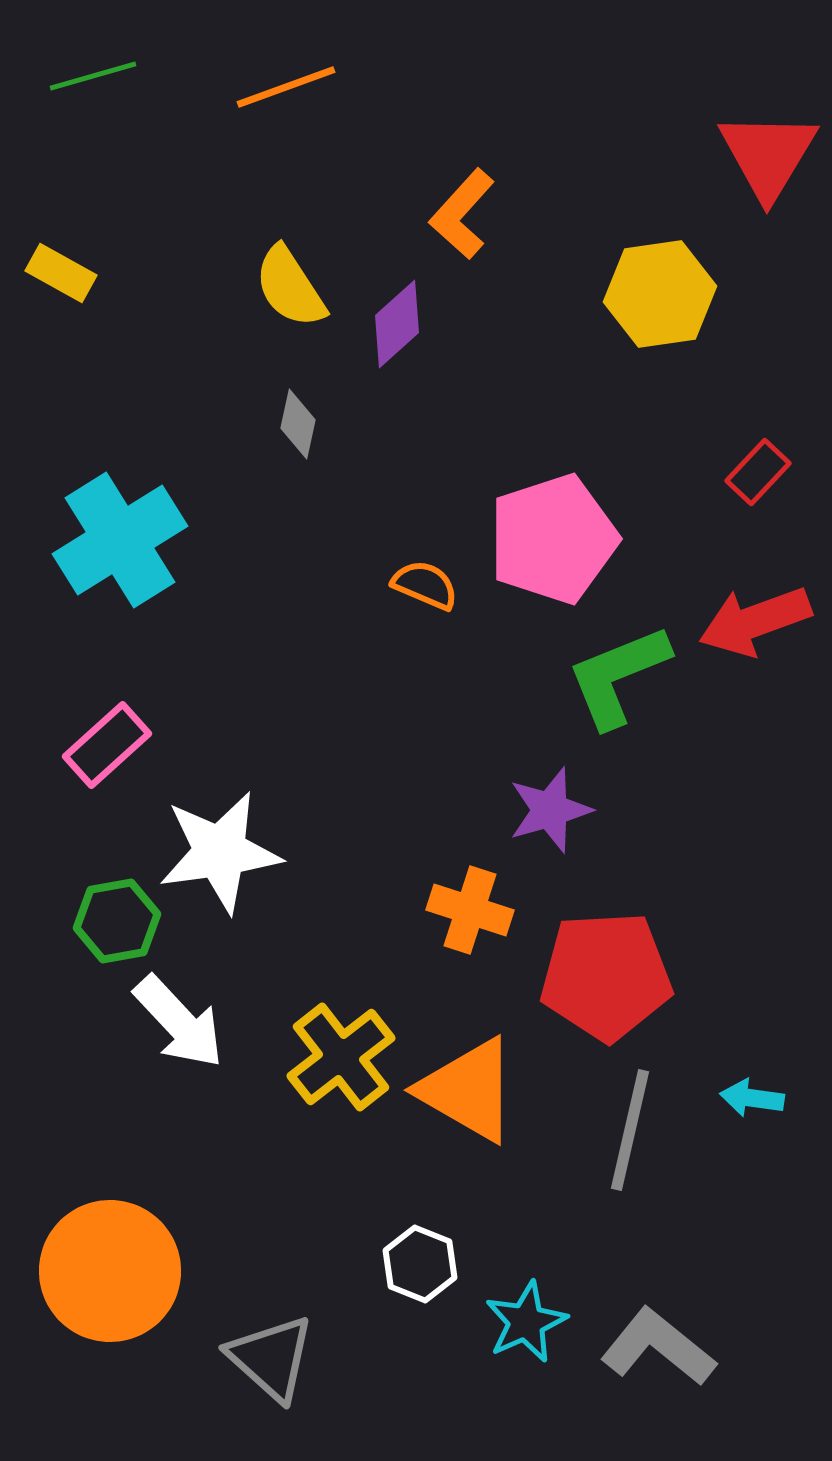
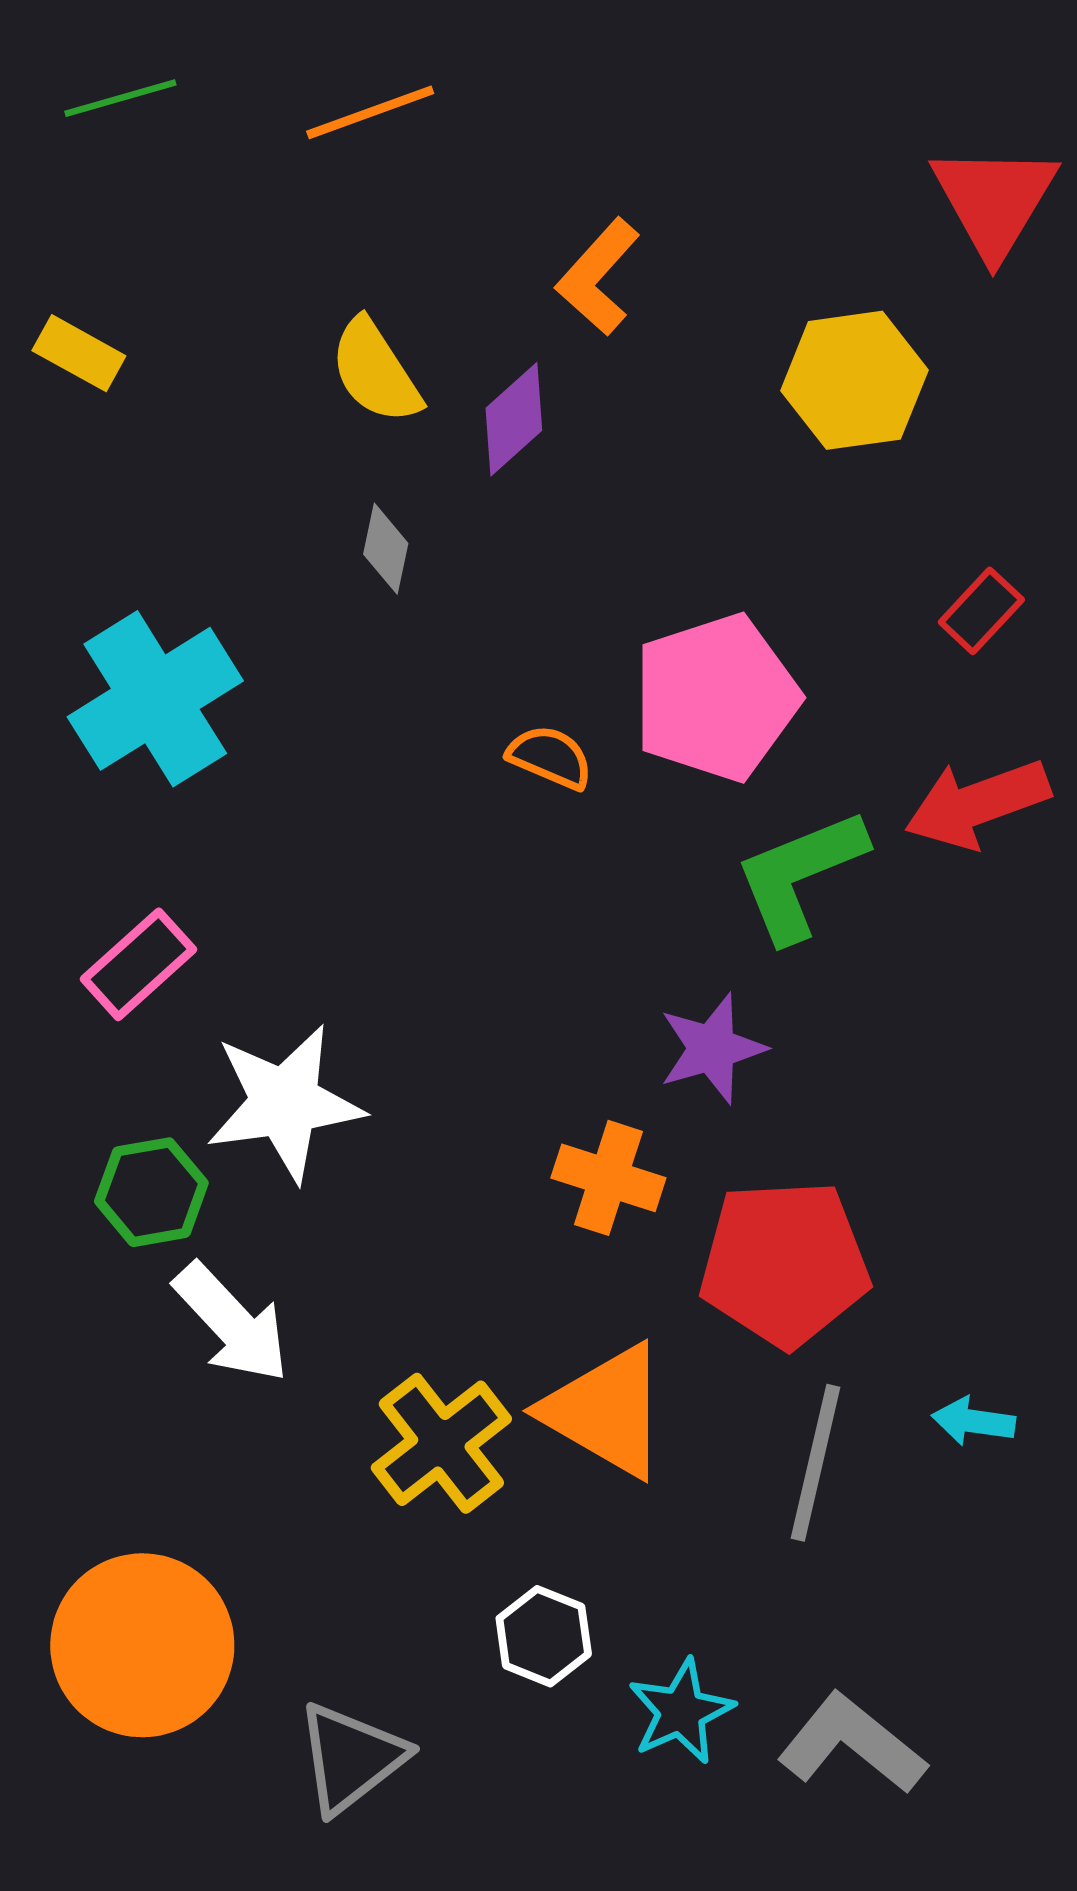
yellow cross: (341, 1057) -> (441, 1443), moved
gray triangle: (271, 1358) -> (351, 1758), turned 40

